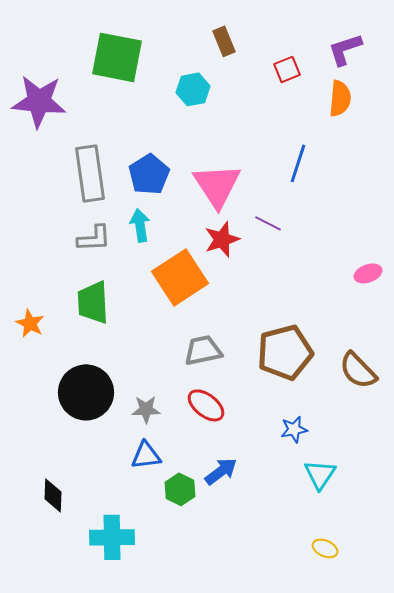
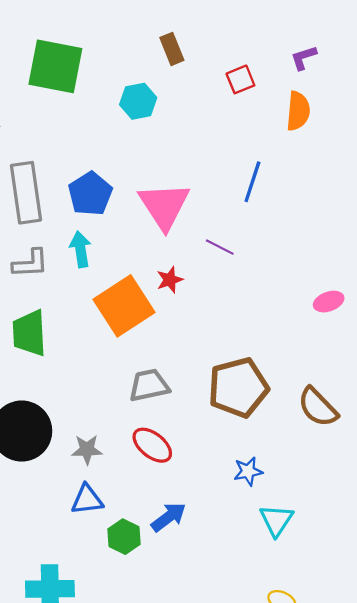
purple L-shape: (345, 49) -> (304, 58), size x0.7
red star: (222, 239) -> (170, 280), moved, size x0.7

